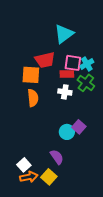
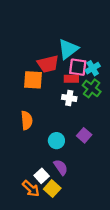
cyan triangle: (64, 34) -> (68, 49), moved
orange semicircle: (33, 98) -> (27, 120), moved
cyan circle: (67, 132) -> (56, 141), moved
white square: (24, 165) -> (42, 176), moved
orange arrow: (29, 177) -> (31, 189), turned 54

